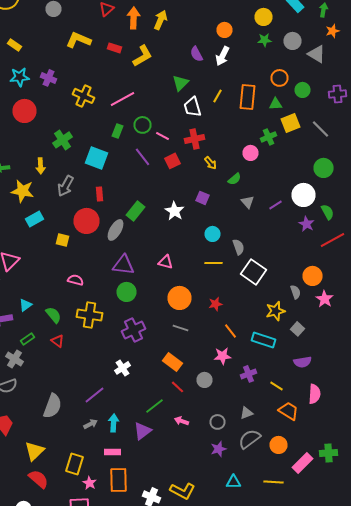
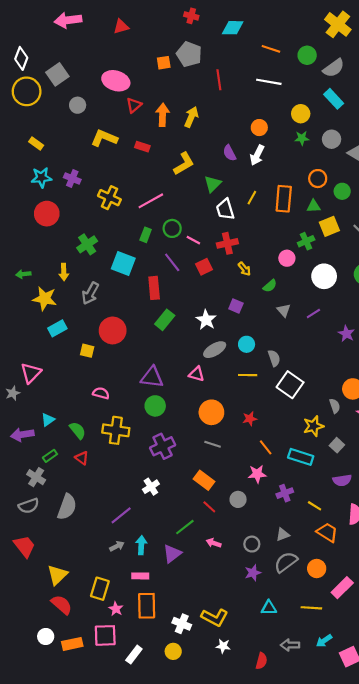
yellow L-shape: (142, 56) -> (184, 164), moved
red rectangle: (100, 194) -> (154, 288), moved, size x1.5
white circle: (304, 195) -> (324, 276), moved
gray ellipse: (116, 230) -> (215, 350), moved, turned 30
gray semicircle: (52, 406) -> (67, 507), moved

